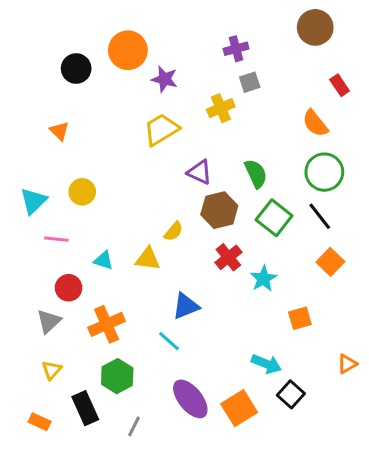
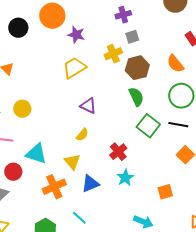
purple triangle: (199, 172) -> (88, 106), moved
brown hexagon: (219, 210) -> (137, 68), moved
black line: (320, 216) -> (178, 125), turned -42
yellow triangle: (148, 259) -> (72, 162), moved, turned 42
cyan triangle: (104, 260) -> (36, 154), size x1.6
cyan star: (263, 279) -> (125, 178), moved
orange cross: (107, 324) -> (54, 187), moved
cyan line: (169, 341) -> (79, 218), moved

